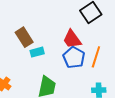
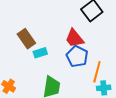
orange line: (96, 57) -> (97, 72), moved

